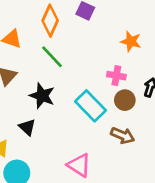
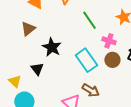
green line: (52, 57) -> (89, 20), moved
brown arrow: (123, 135) -> (91, 90), moved

